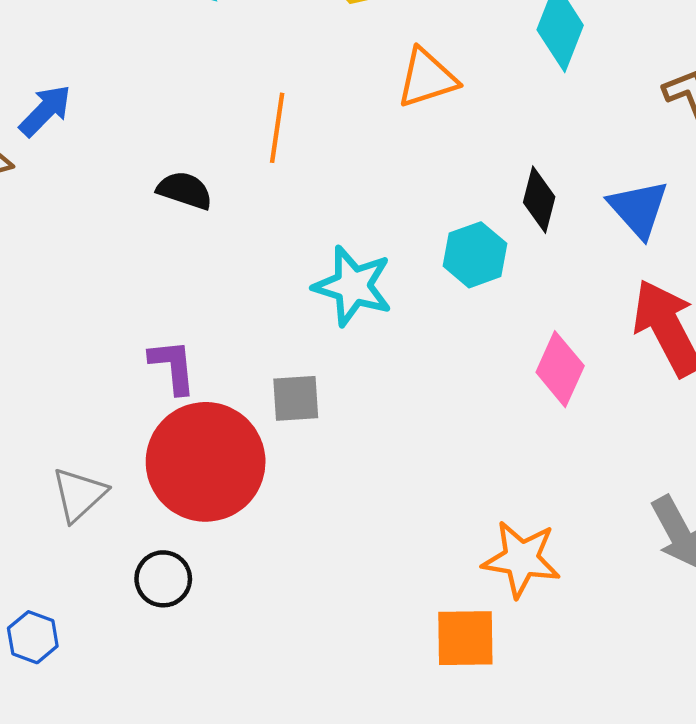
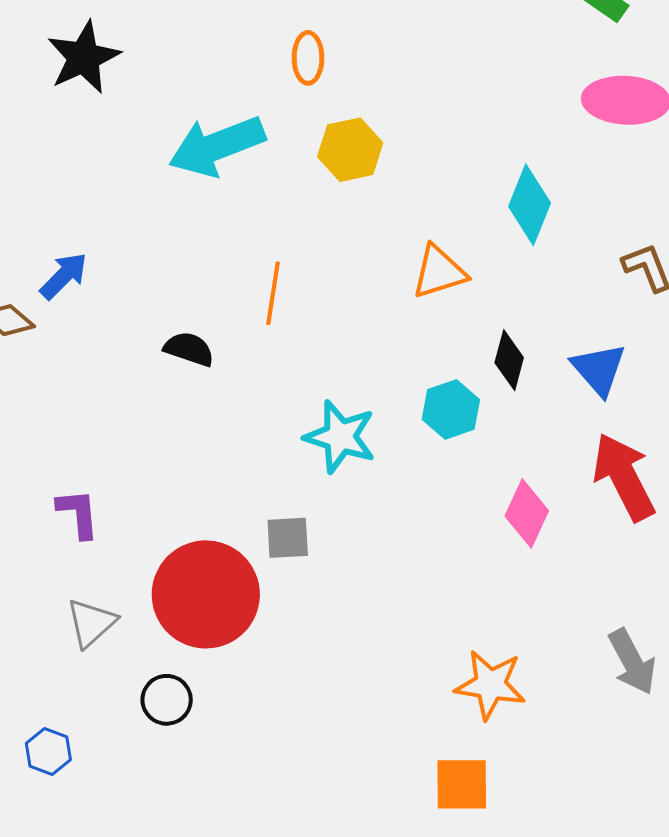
orange triangle: (427, 78) -> (439, 272), moved
purple L-shape: (173, 366) -> (78, 513), moved
orange square: (465, 638) -> (462, 784), moved

